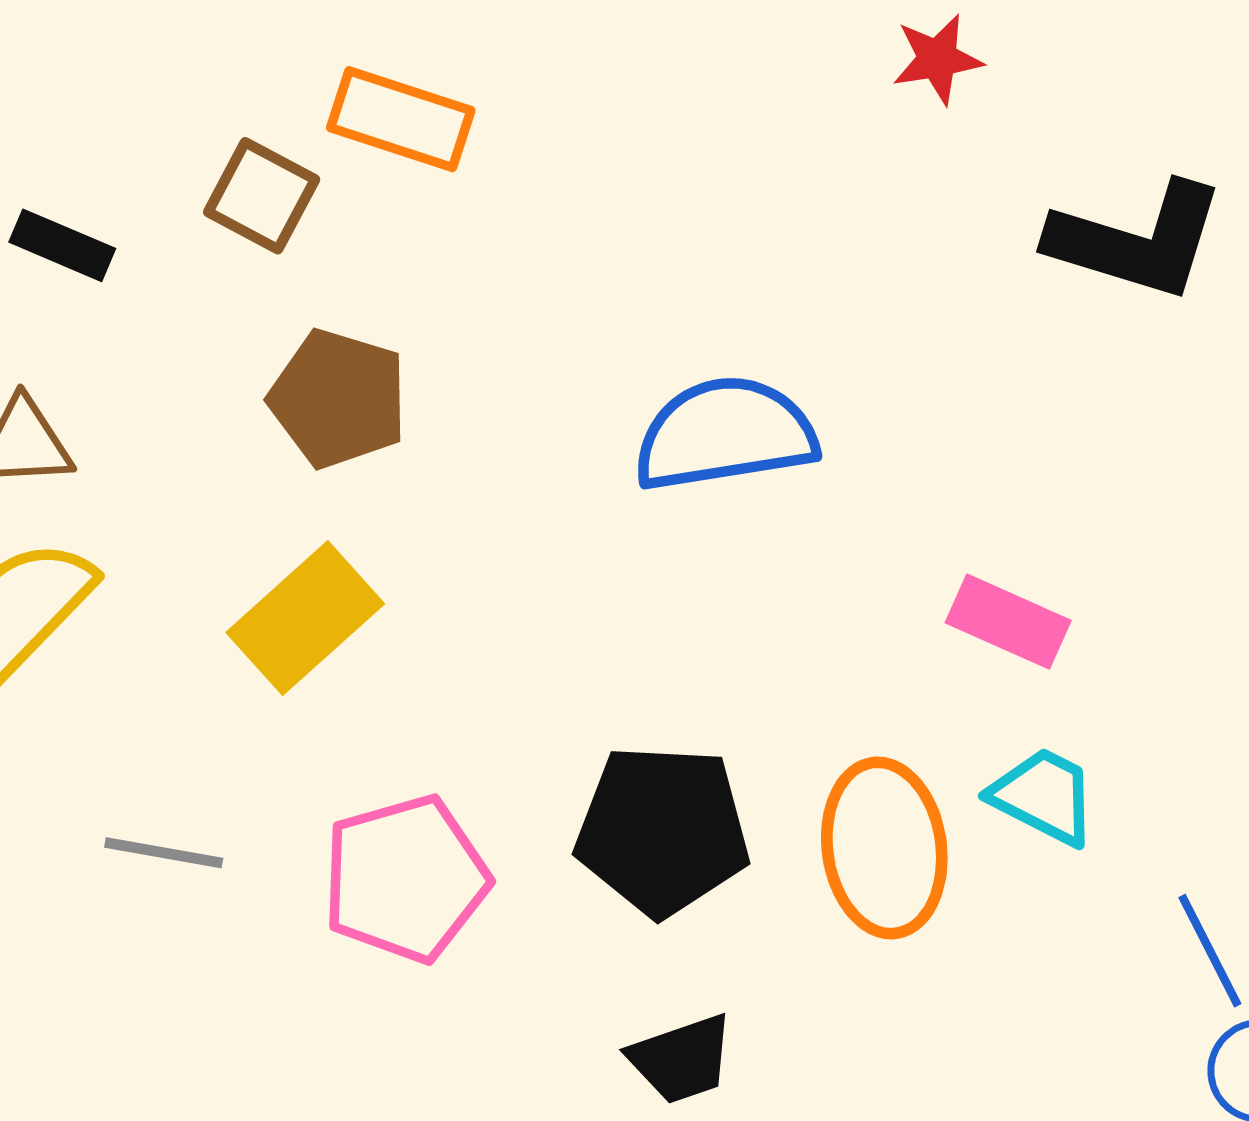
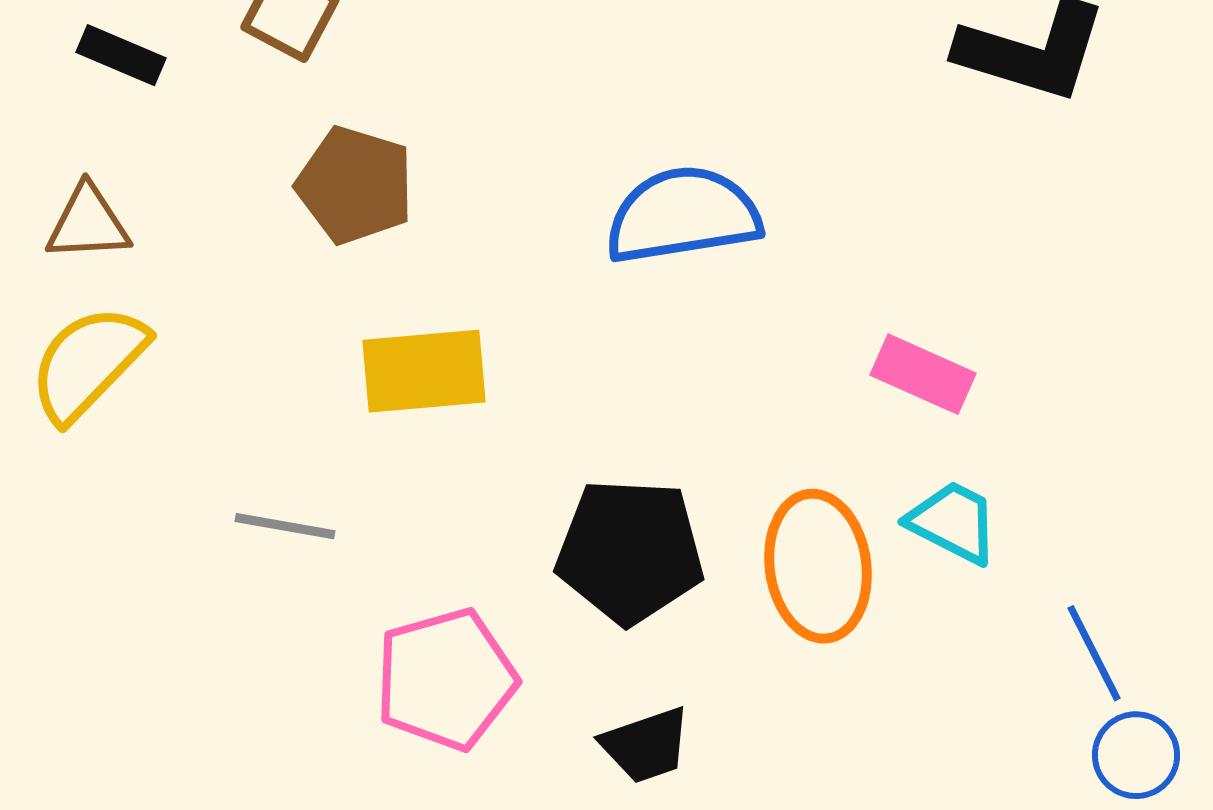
yellow rectangle: (305, 618) -> (424, 371), moved, turned 37
gray line: (164, 853) -> (285, 526), moved
pink pentagon: (405, 879) -> (446, 679), moved

